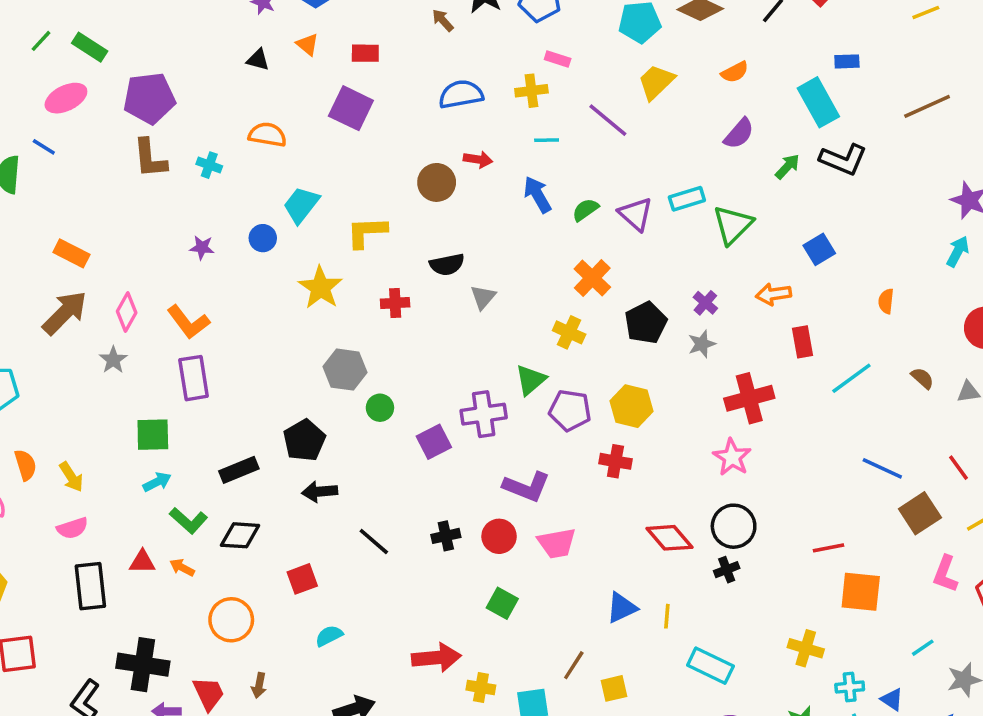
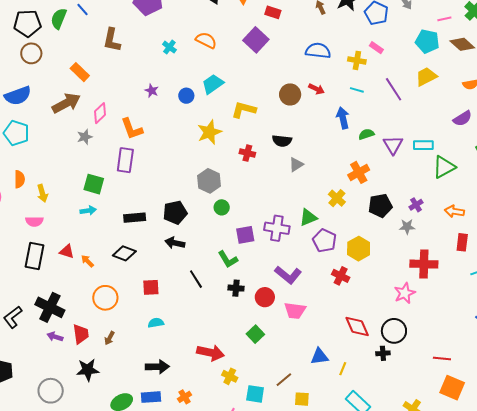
brown L-shape: (150, 158) -> (112, 40), moved
green L-shape: (189, 521) -> (228, 259), moved

